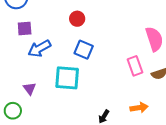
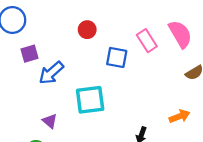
blue square: (84, 50) -> (117, 57), moved
pink rectangle: (135, 66) -> (147, 41), moved

